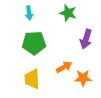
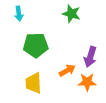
cyan arrow: (29, 13) -> (19, 14), moved
purple arrow: (86, 39) -> (90, 57), moved

